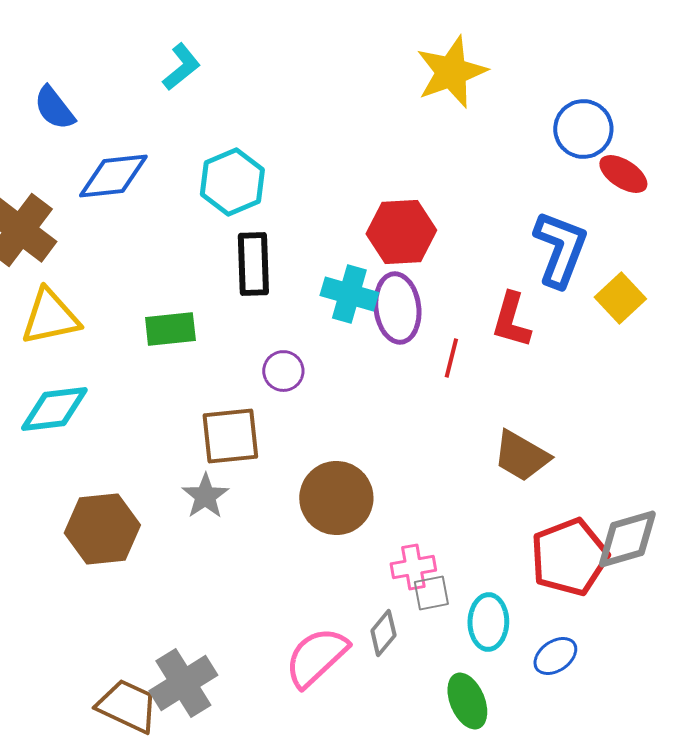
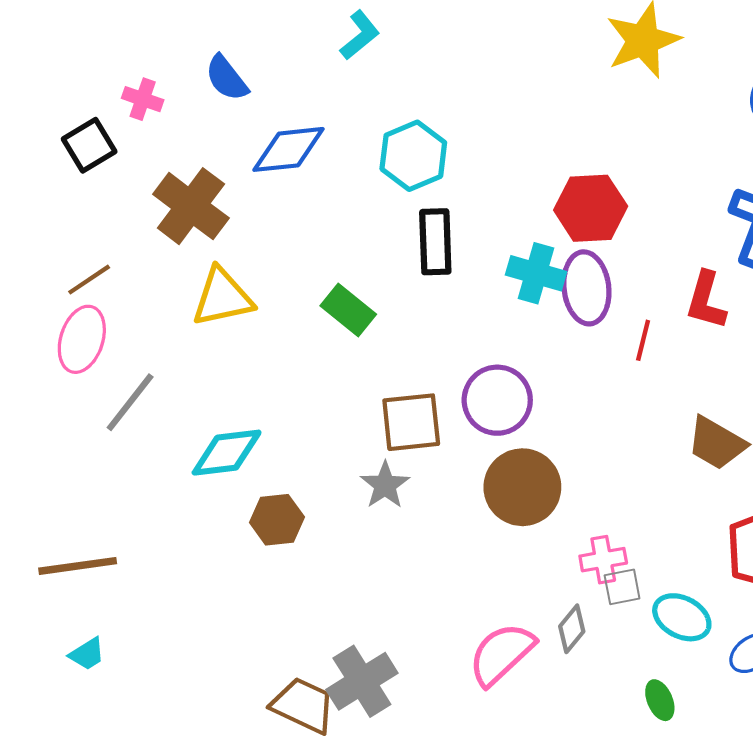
green rectangle: (170, 329) -> (348, 310), turned 45
purple circle: (283, 371) -> (497, 400), moved, size x1.6
cyan diamond: (54, 409) -> (227, 453), moved
brown hexagon: (102, 529) -> (277, 520), size x0.7
cyan ellipse: (488, 622) -> (682, 617), turned -64
green ellipse: (467, 701) -> (660, 700), size x0.7

